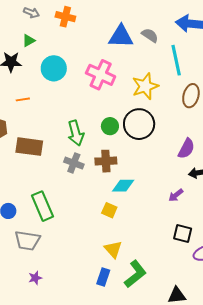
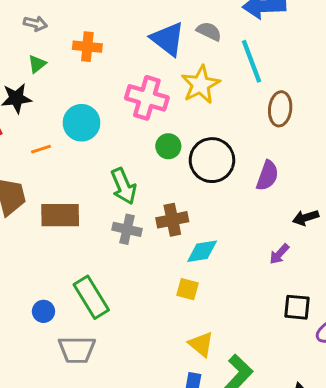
orange cross: (65, 17) -> (87, 47), moved
blue triangle: (121, 36) -> (168, 39), turned 44
cyan circle: (54, 68) -> (81, 123), moved
yellow star: (145, 86) -> (200, 85), moved
green circle: (110, 126) -> (168, 146), moved
purple semicircle: (186, 149) -> (267, 176), moved

